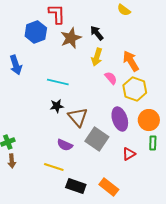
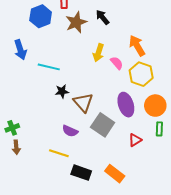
yellow arrow: (97, 57) -> (98, 53), moved
cyan line: (58, 82) -> (49, 67), moved

